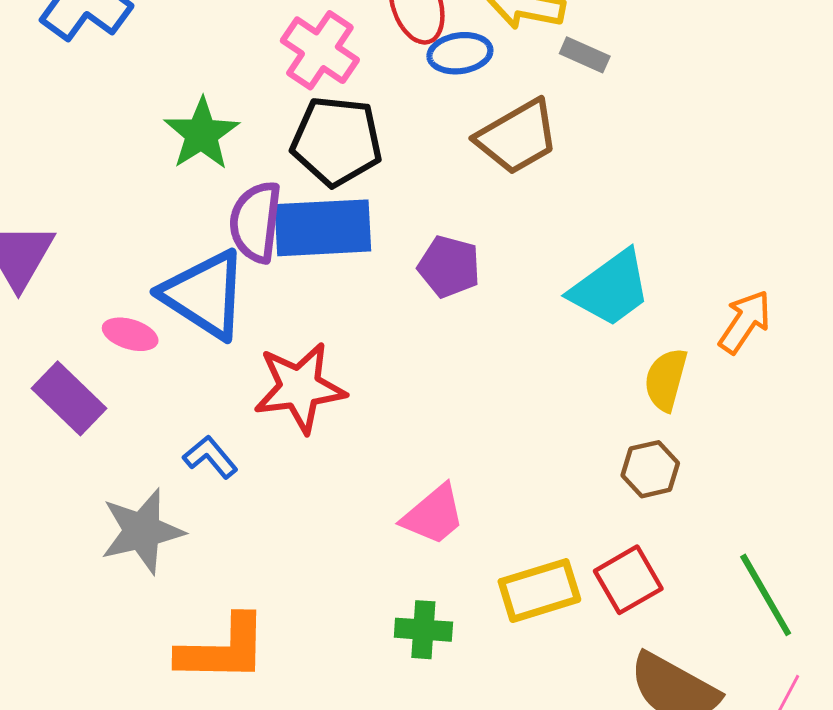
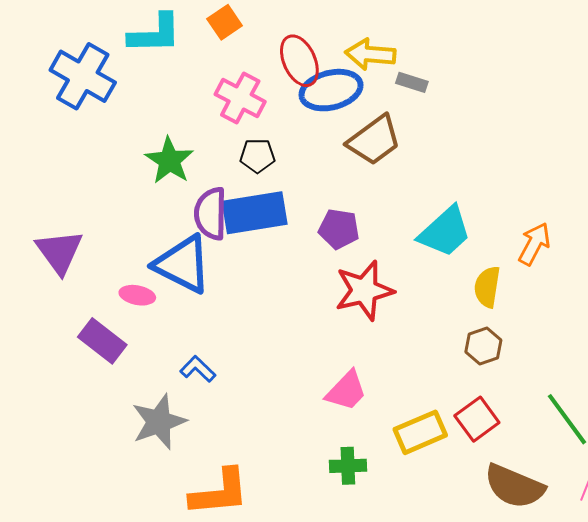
blue ellipse: (460, 53) -> (331, 90), size x1.5
black pentagon: (337, 141) -> (257, 156), size x0.6
red star: (300, 388) -> (364, 290), moved

